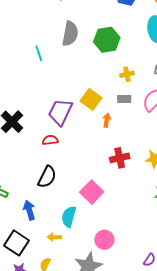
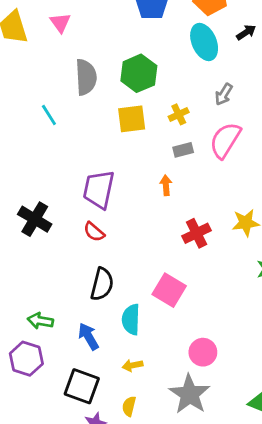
yellow square: (91, 99) -> (132, 119), moved, turned -30
red semicircle: (50, 140) -> (94, 232), turned -119
cyan semicircle: (69, 217) -> (131, 319), moved

